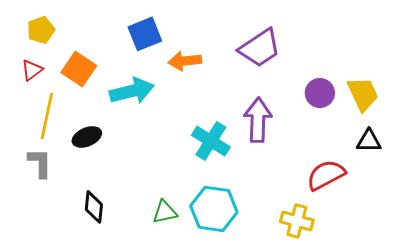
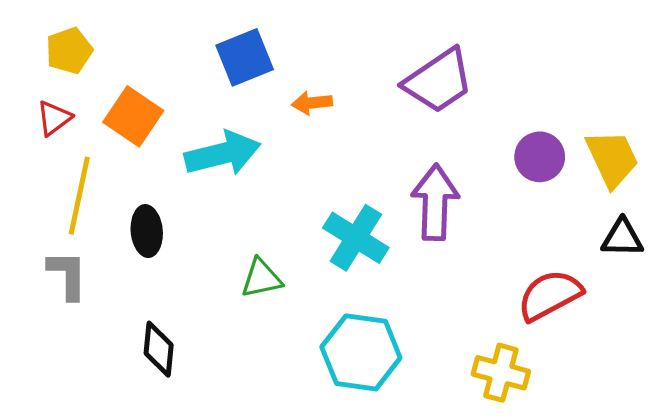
orange arrow: (185, 61) -> (312, 103), size x0.7
black ellipse: (87, 137) -> (147, 231), turned -72
green triangle: (165, 212) -> (261, 278), moved

